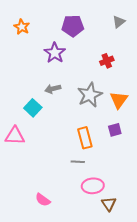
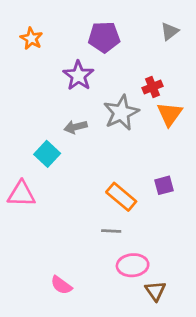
gray star: (90, 95) -> (121, 113), moved
orange triangle: (119, 100) -> (170, 114), moved
orange rectangle: (85, 138) -> (121, 197), turned -35

